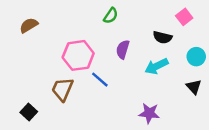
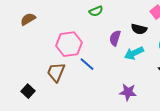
green semicircle: (111, 16) -> (96, 11), turned 32
purple semicircle: (123, 49) -> (115, 38), moved

